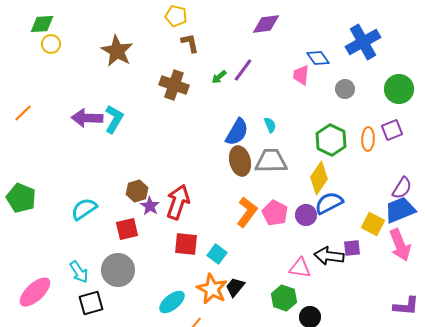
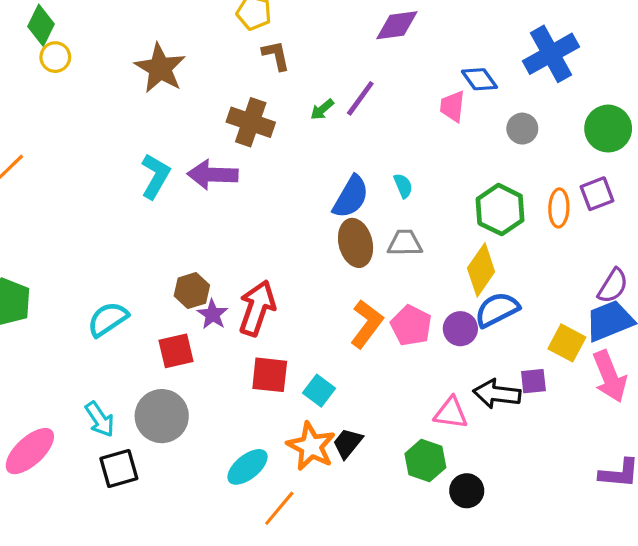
green diamond: (42, 24) -> (41, 25), turned -60
purple arrow: (87, 118) -> (213, 175), moved
gray trapezoid: (271, 161) -> (405, 243), size x0.7

